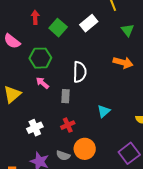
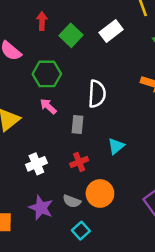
cyan triangle: (104, 111) -> (116, 146), moved

